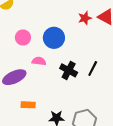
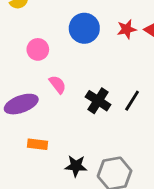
blue circle: (54, 38) -> (84, 28), moved
pink semicircle: (39, 61) -> (58, 84), turned 40

